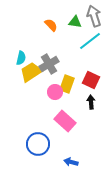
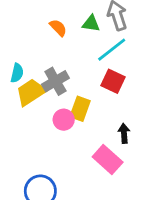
red square: (91, 80) -> (113, 81), moved
black arrow: (91, 102) -> (124, 133), moved
pink rectangle: (65, 121) -> (108, 159), moved

